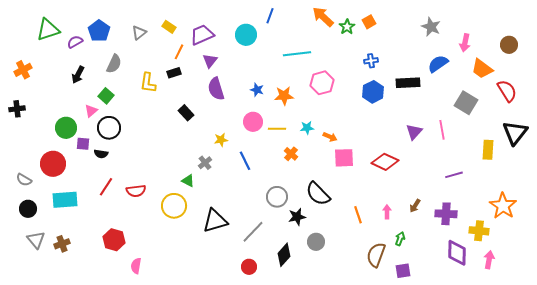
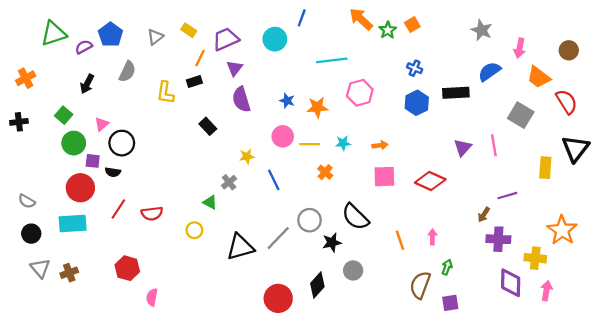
blue cross: (371, 61) -> (415, 68), turned 32
green square: (106, 96) -> (64, 115), moved
orange arrow: (330, 137) -> (380, 145), moved, turned -32
red circle: (53, 164) -> (80, 188), moved
yellow circle: (174, 206) -> (194, 230), size x0.6
brown arrow: (415, 206) -> (484, 215), moved
gray line: (253, 232) -> (278, 238), moved
red circle: (249, 267) -> (278, 298), size x1.6

